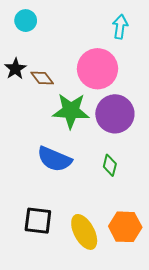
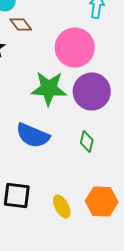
brown diamond: (42, 78) -> (21, 24), moved
yellow ellipse: (84, 232) -> (62, 206), size x0.7

